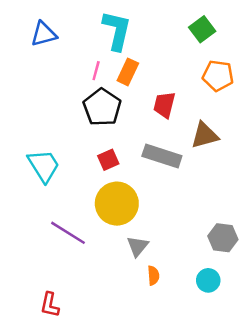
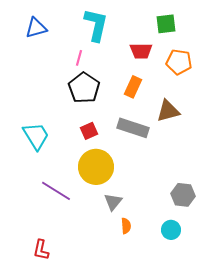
green square: (202, 29) -> (166, 24), turned 30
orange rectangle: (128, 72) -> (133, 87), moved
red trapezoid: (164, 105) -> (141, 51), moved, turned -105

